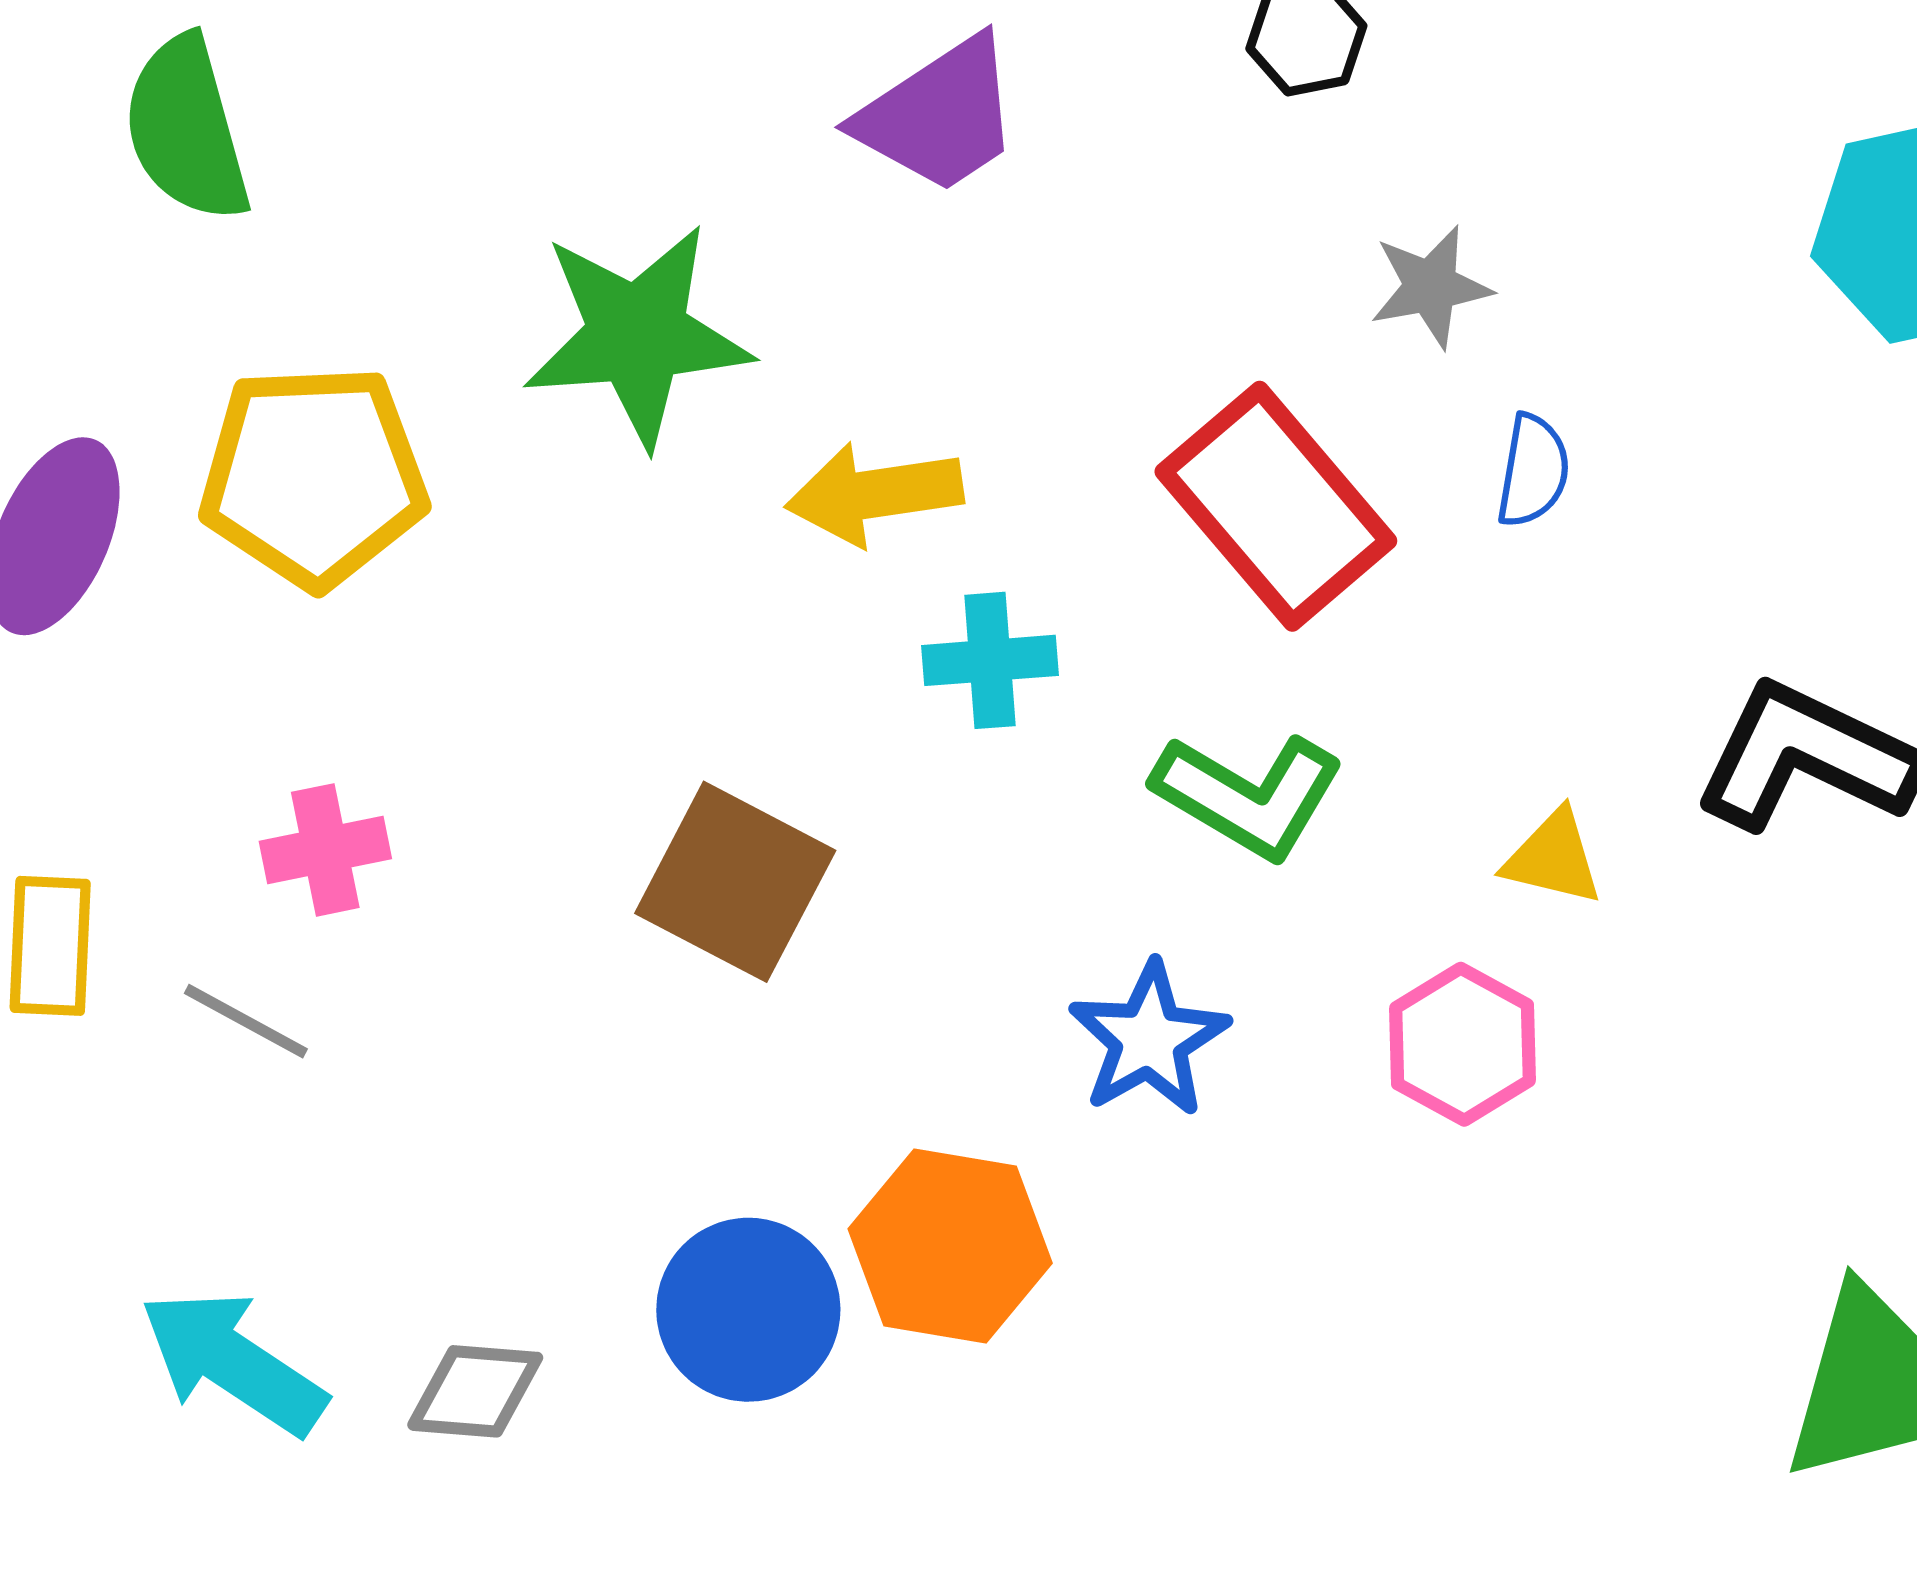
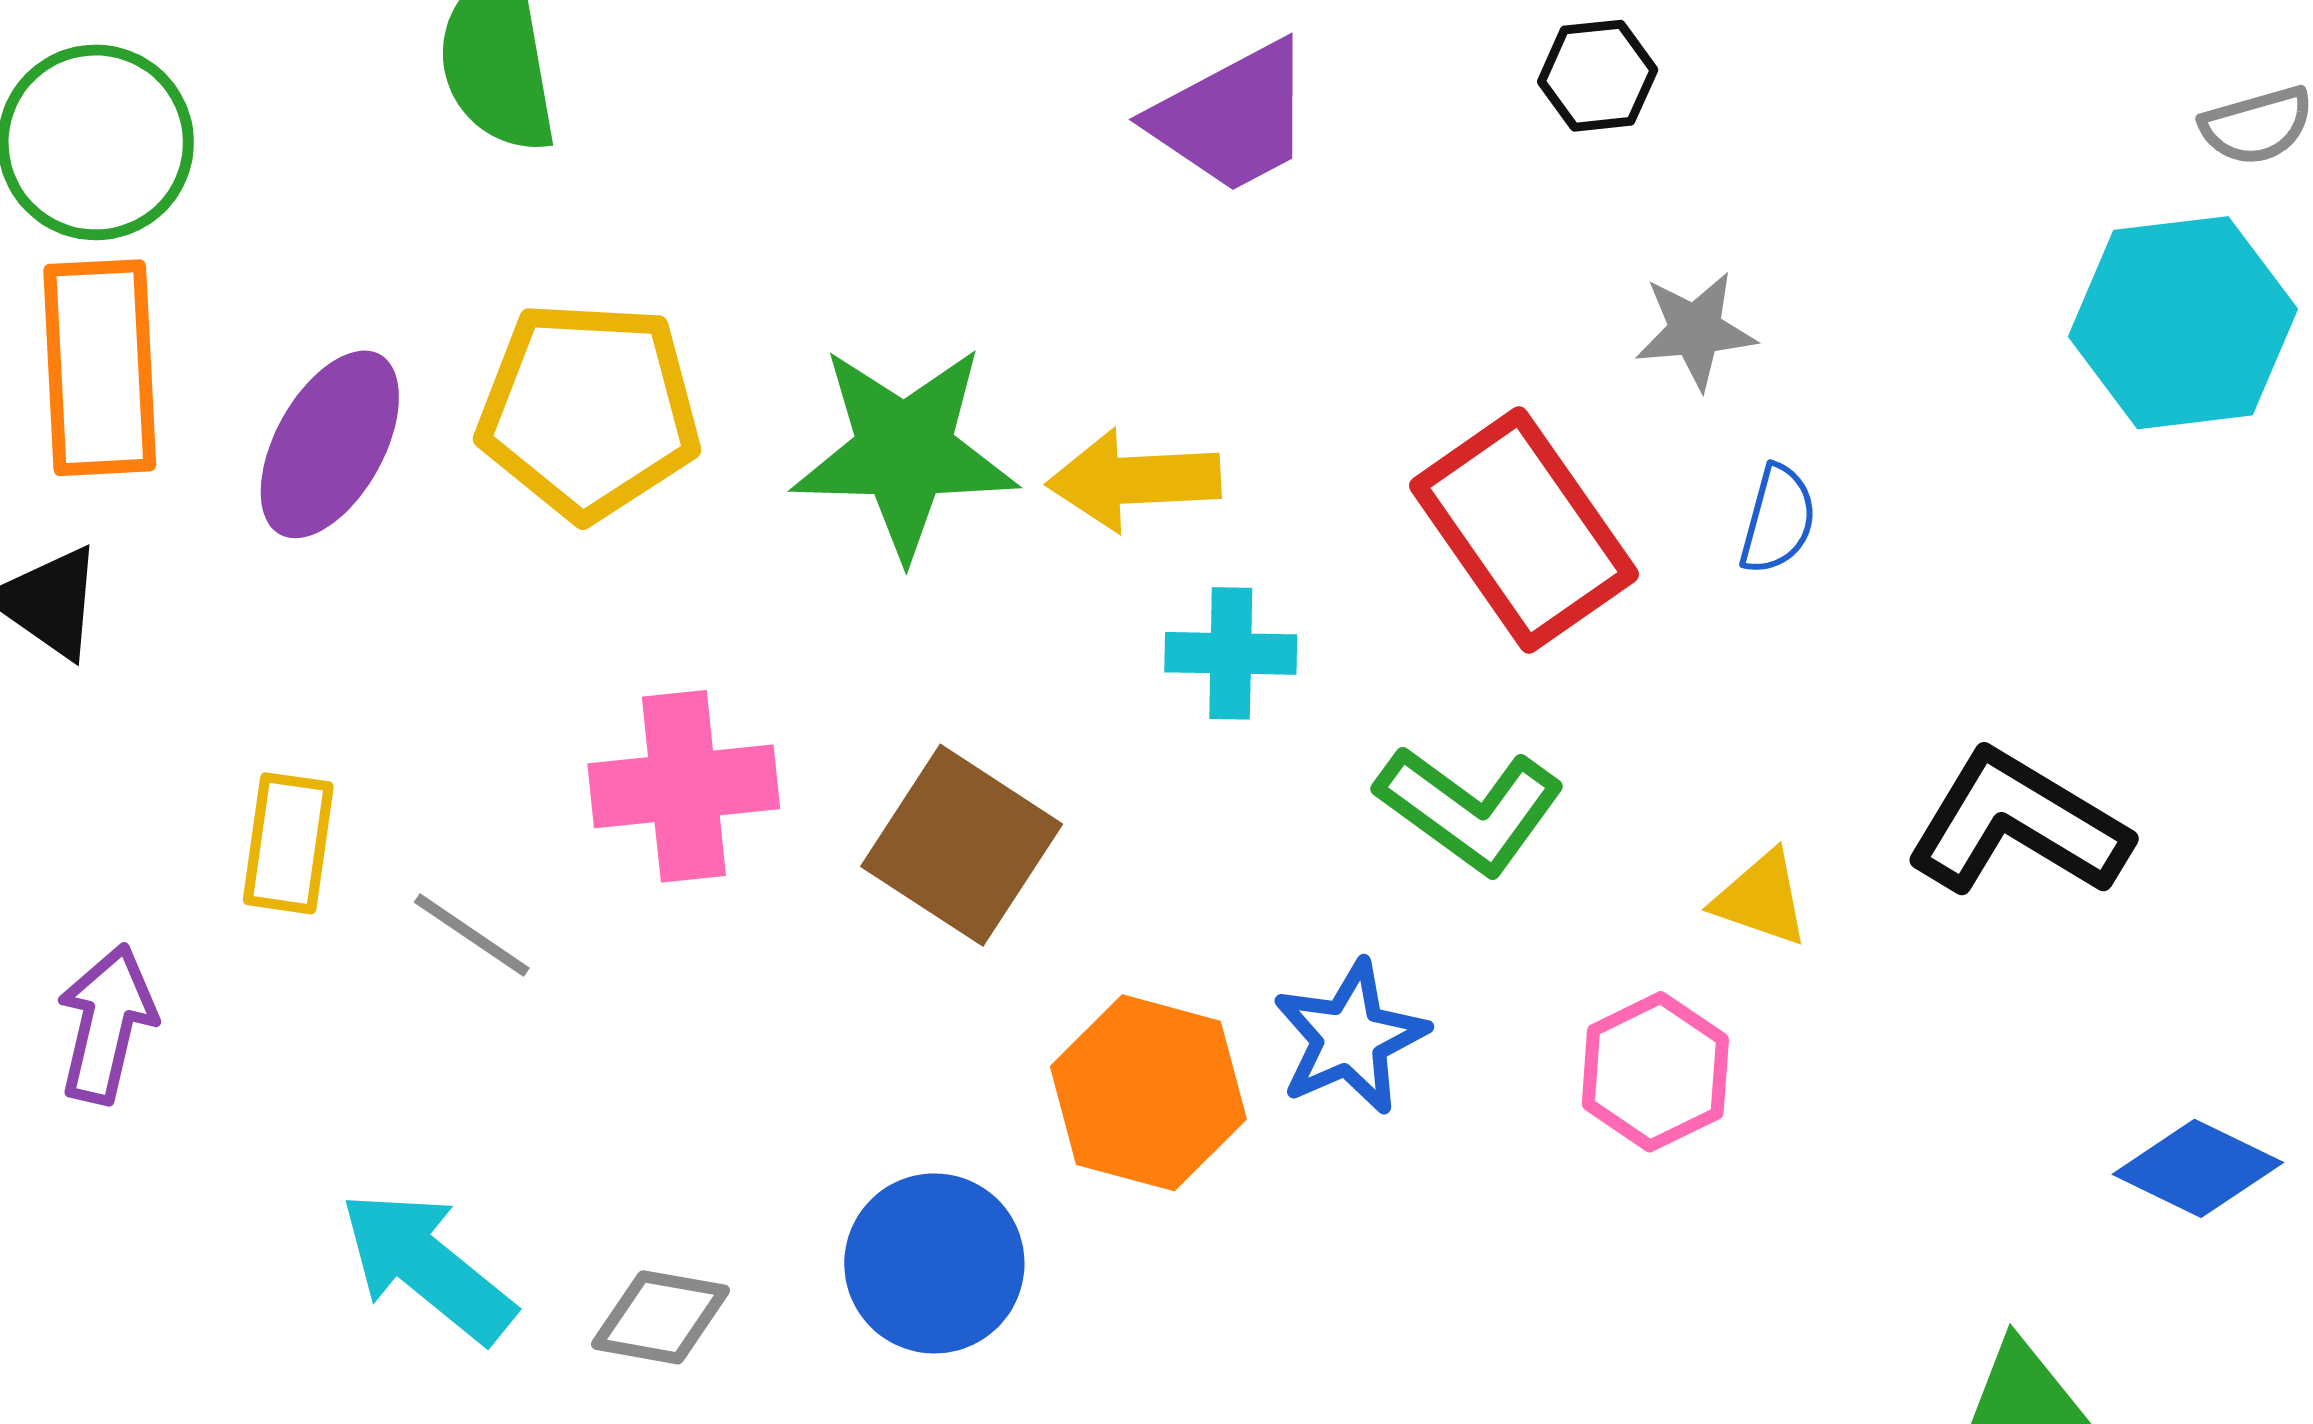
green star: (637, 335) -> (904, 452), moved
pink cross: (325, 850) -> (684, 786), moved, size x1.5
orange hexagon: (950, 1246) -> (1148, 1093), moved

